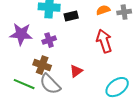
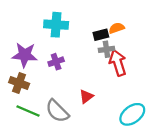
gray cross: (124, 12) -> (107, 49), moved
black rectangle: (71, 16) -> (101, 35), moved
brown cross: (42, 65) -> (19, 83), moved

